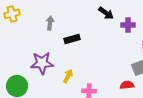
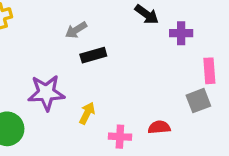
gray arrow: (50, 23) -> (76, 30), moved, turned -128
red semicircle: (127, 85) -> (159, 127), moved

